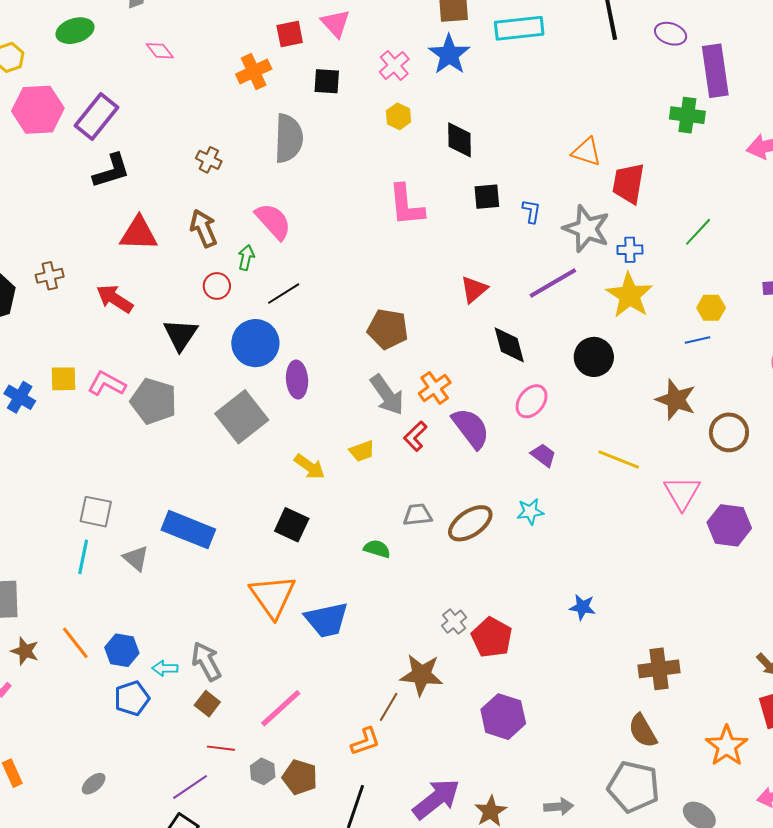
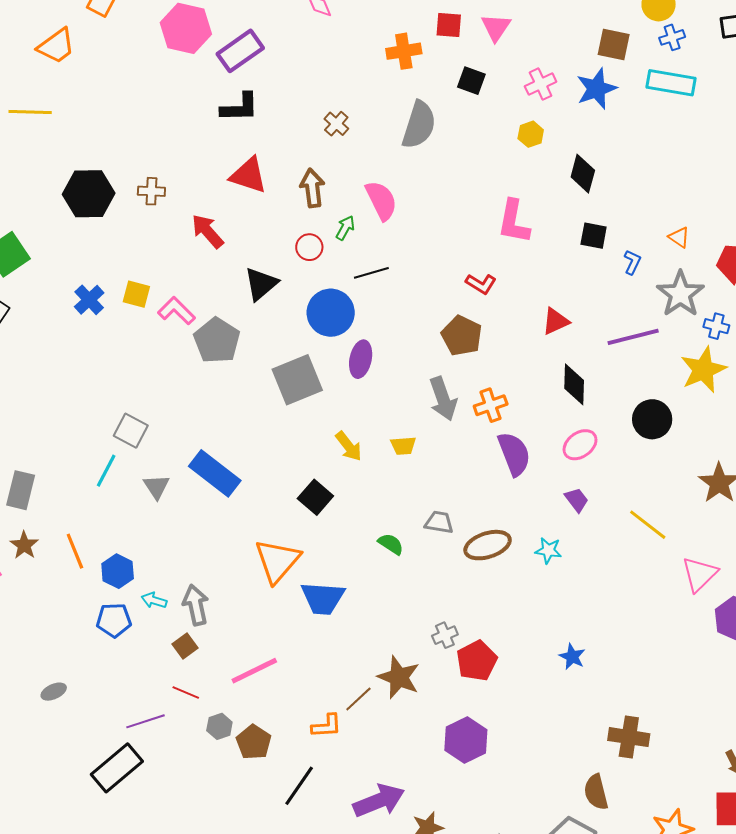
orange triangle: (587, 152) -> (679, 237), moved, size x0.7
red L-shape: (415, 436) -> (481, 284), moved, turned -120

